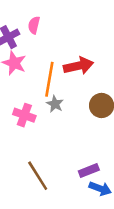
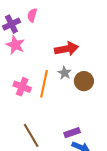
orange line: (49, 79) -> (44, 84), moved
gray star: (55, 104) -> (65, 73), moved

